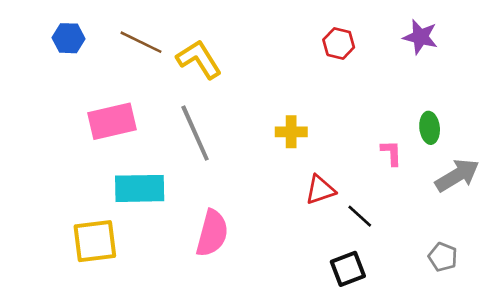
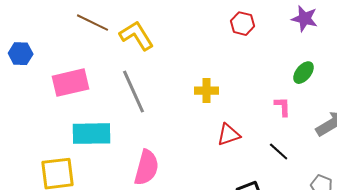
blue hexagon: (69, 38) -> (21, 54), moved
green ellipse: (430, 128) -> (304, 73), moved, turned 45
black line: (360, 216) -> (279, 152), moved

